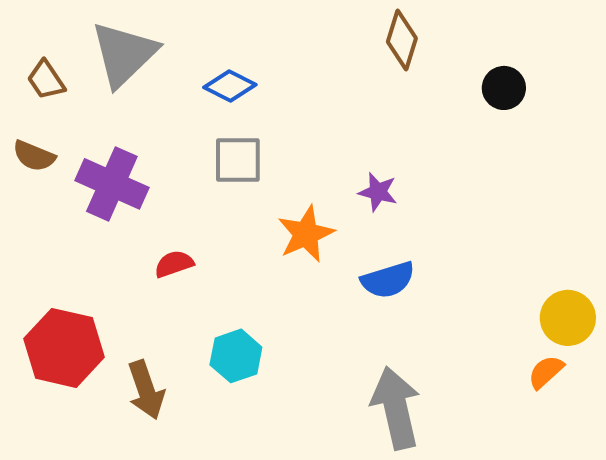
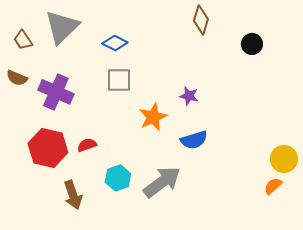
red semicircle: (174, 264) -> (87, 145), moved
red hexagon: (64, 348) -> (48, 148), moved
gray arrow: (396, 408) -> (162, 182), moved, turned 66

